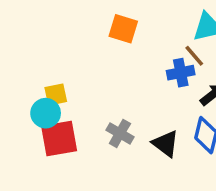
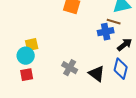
brown line: (194, 56) -> (114, 22), turned -32
red square: (59, 139) -> (27, 75), moved, size x0.6

